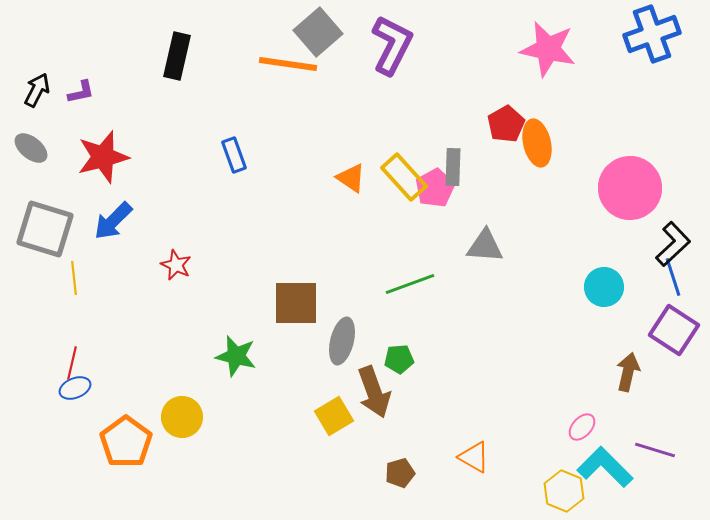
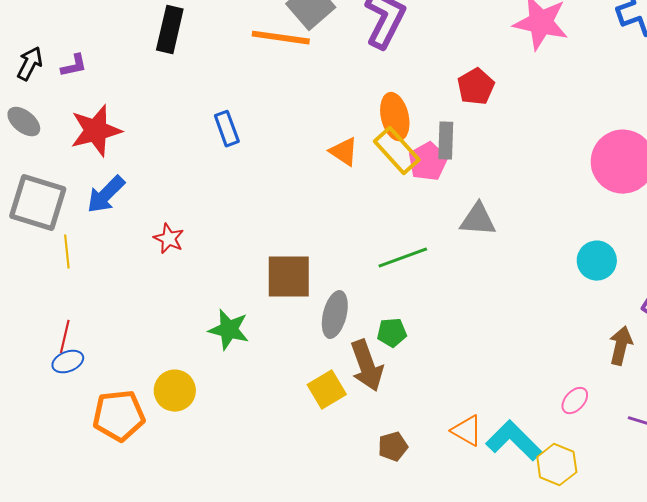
red pentagon: (506, 124) -> (476, 87), moved
orange ellipse: (537, 143) -> (395, 117), moved
orange pentagon: (126, 442) -> (119, 416), turned 30
cyan L-shape: (605, 467) -> (514, 441), moved

